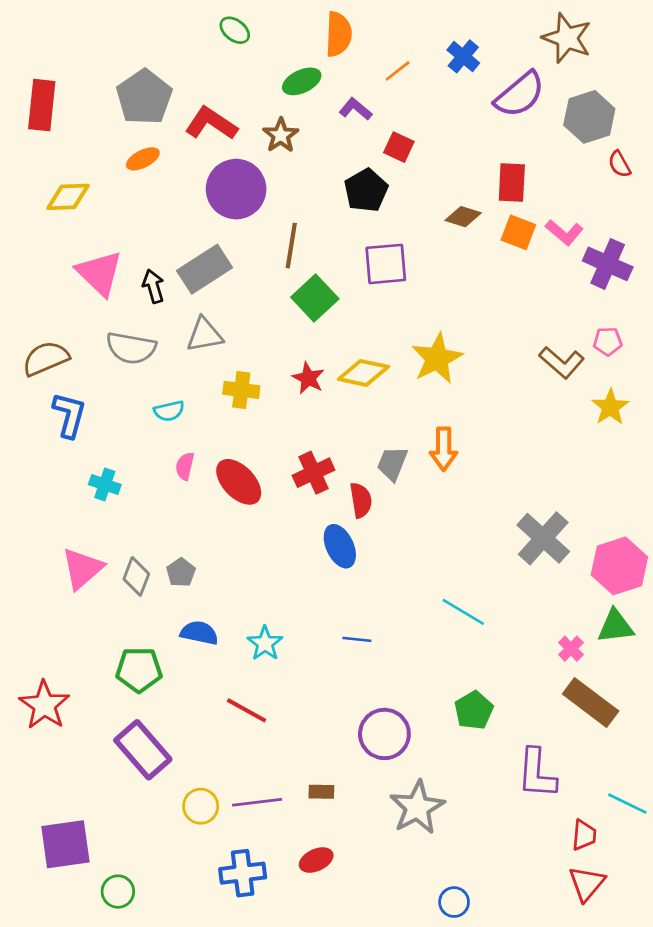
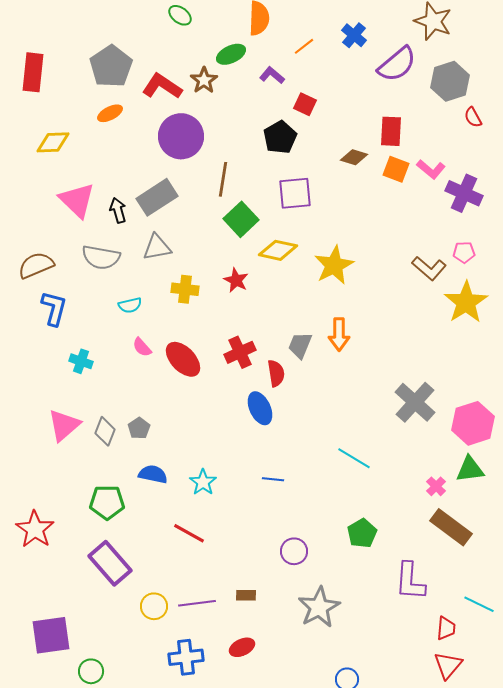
brown star: (281, 135) -> (204, 80), moved
yellow diamond: (363, 373) -> (278, 250), moved
yellow star: (610, 407) -> (466, 302), size x1.5
pink semicircle: (185, 466) -> (142, 347), turned -55
purple circle: (384, 734) -> (294, 551), size x0.7

